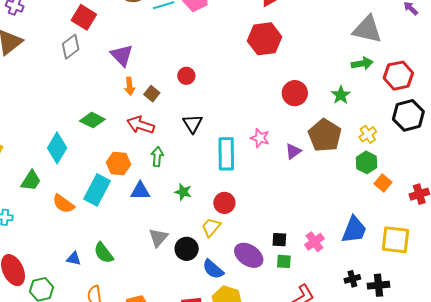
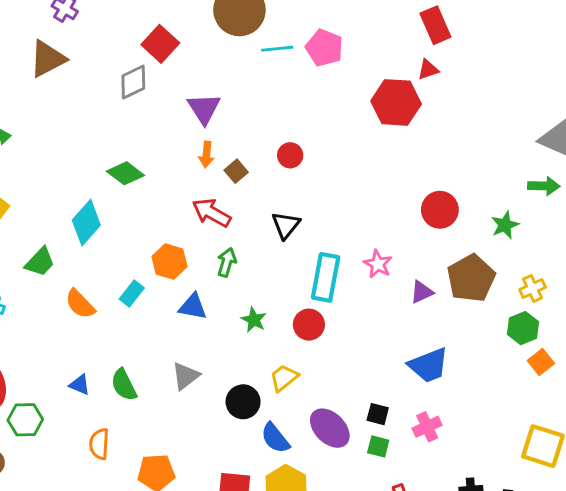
red hexagon: (264, 39) -> (396, 102), moved
green diamond: (92, 120) -> (125, 173), moved
cyan rectangle: (97, 190) -> (132, 293), size x0.6
red circle: (224, 203) -> (309, 325), moved
blue trapezoid: (354, 230) -> (429, 365), moved, turned 36
gray triangle: (158, 238) -> (186, 376), moved

